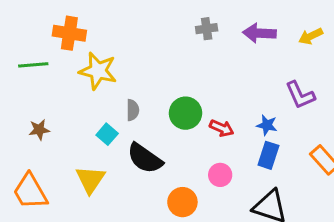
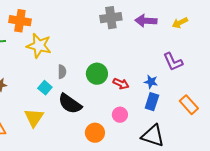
gray cross: (207, 29) -> (111, 18), size x1.5

